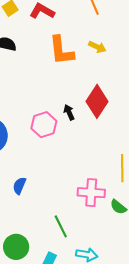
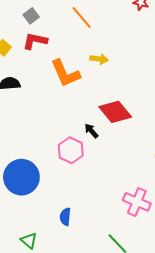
red diamond: (97, 101) -> (115, 112), turned -56
pink cross: (91, 193) -> (137, 202), turned 36

